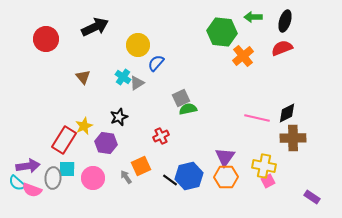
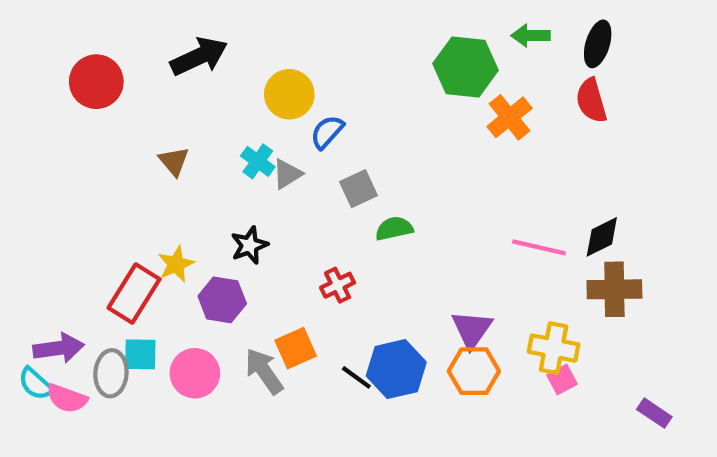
red semicircle: (282, 48) -> (591, 101), turned -85
gray square: (181, 98) -> (358, 189), moved
gray arrow: (126, 177) -> (264, 371), size x1.6

